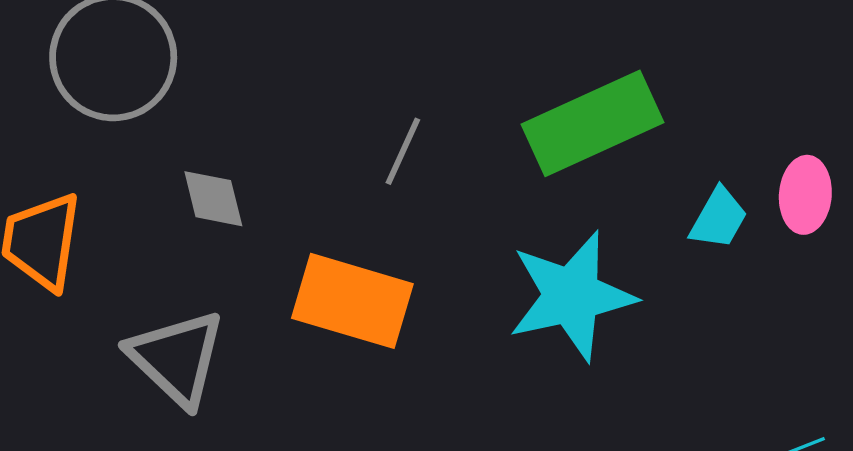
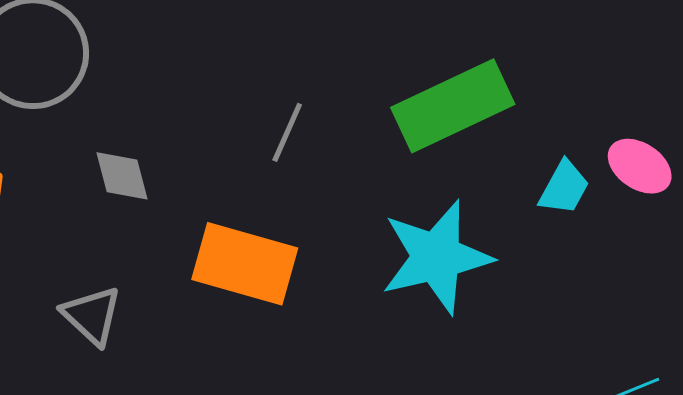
pink ellipse: (805, 195) -> (640, 166), turned -60
gray triangle: (177, 358) -> (92, 316), size x0.7

